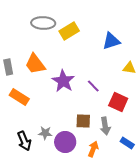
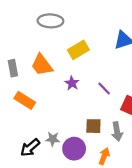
yellow rectangle: (69, 31) -> (78, 50), moved
purple star: (63, 81) -> (72, 83), size x0.6
black arrow: (24, 141) -> (30, 148), turned 72

